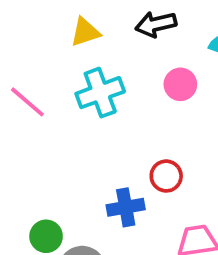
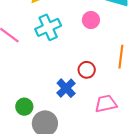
blue cross: (126, 207) -> (66, 88), turned -30

